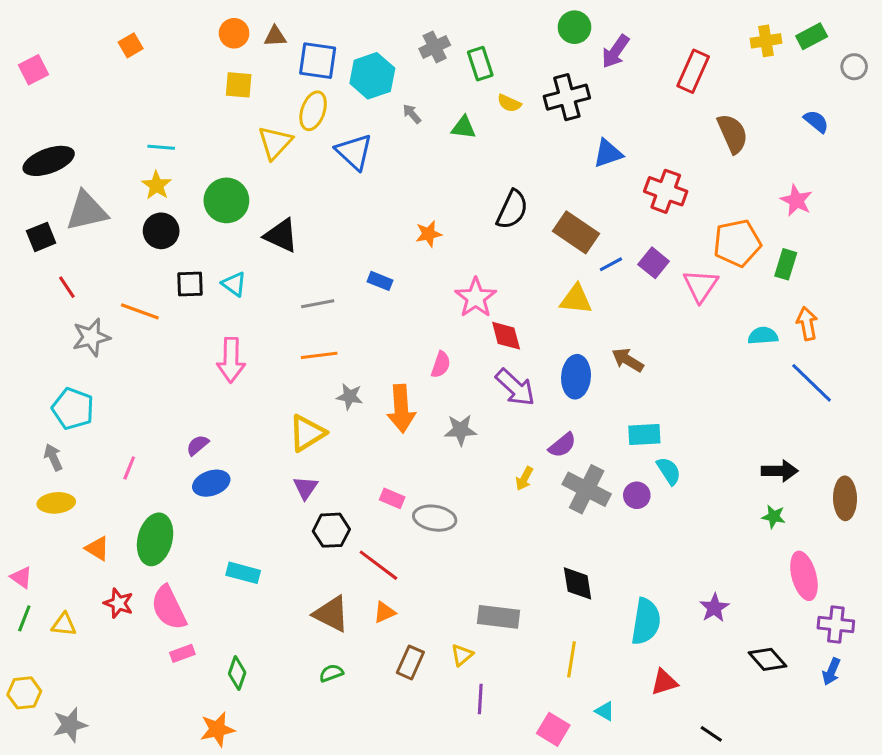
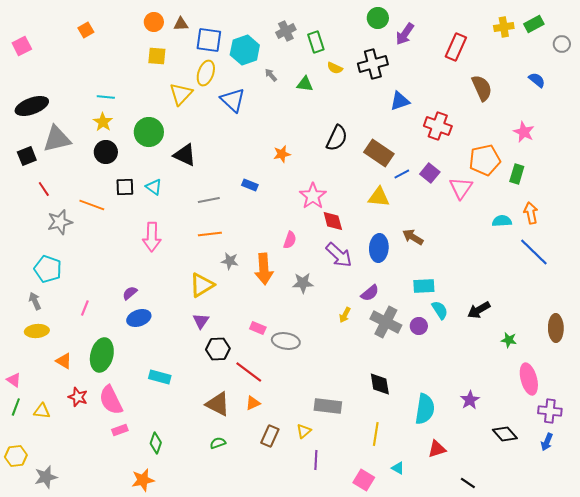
black arrow: (780, 471) -> (479, 310), moved, turned 150

